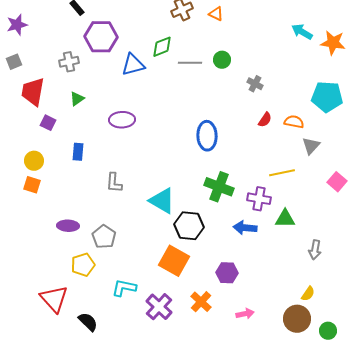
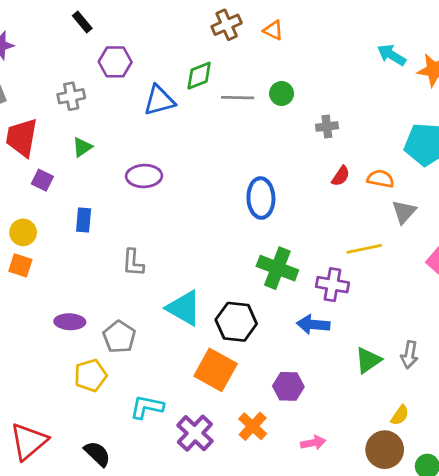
purple hexagon: (101, 37) -> (115, 62), size x0.7
gray cross: (255, 84) -> (327, 127), turned -35
cyan triangle: (162, 201) -> (184, 308), moved
green triangle: (285, 219) -> (368, 360), moved, turned -35
red triangle: (54, 299) -> (29, 441), moved, turned 32

